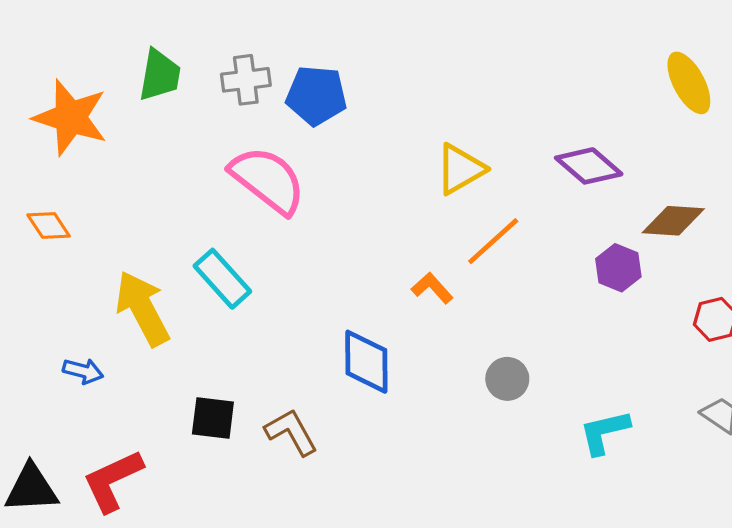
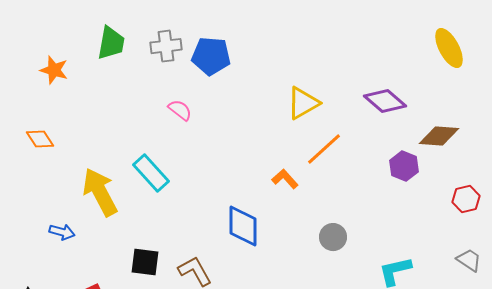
orange star: (70, 117) -> (54, 70), size x0.6
pink semicircle: (268, 180) -> (180, 110), size x0.5

